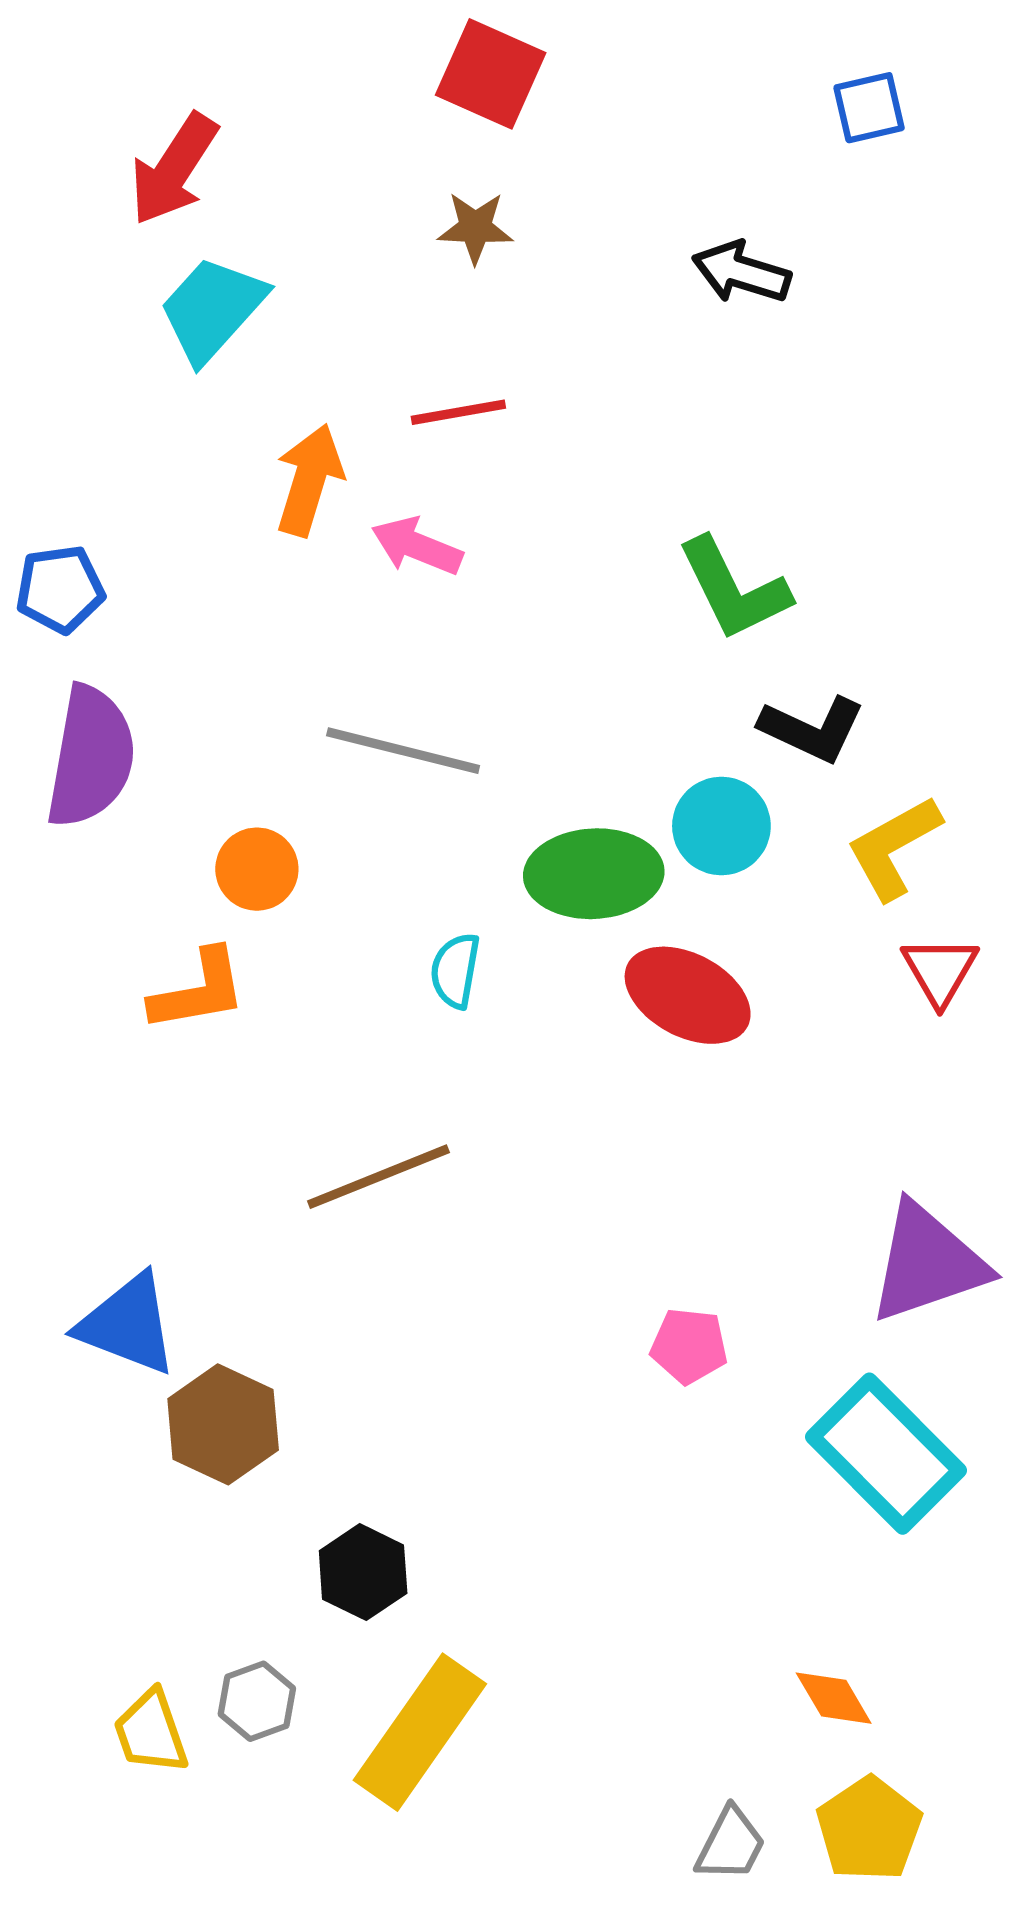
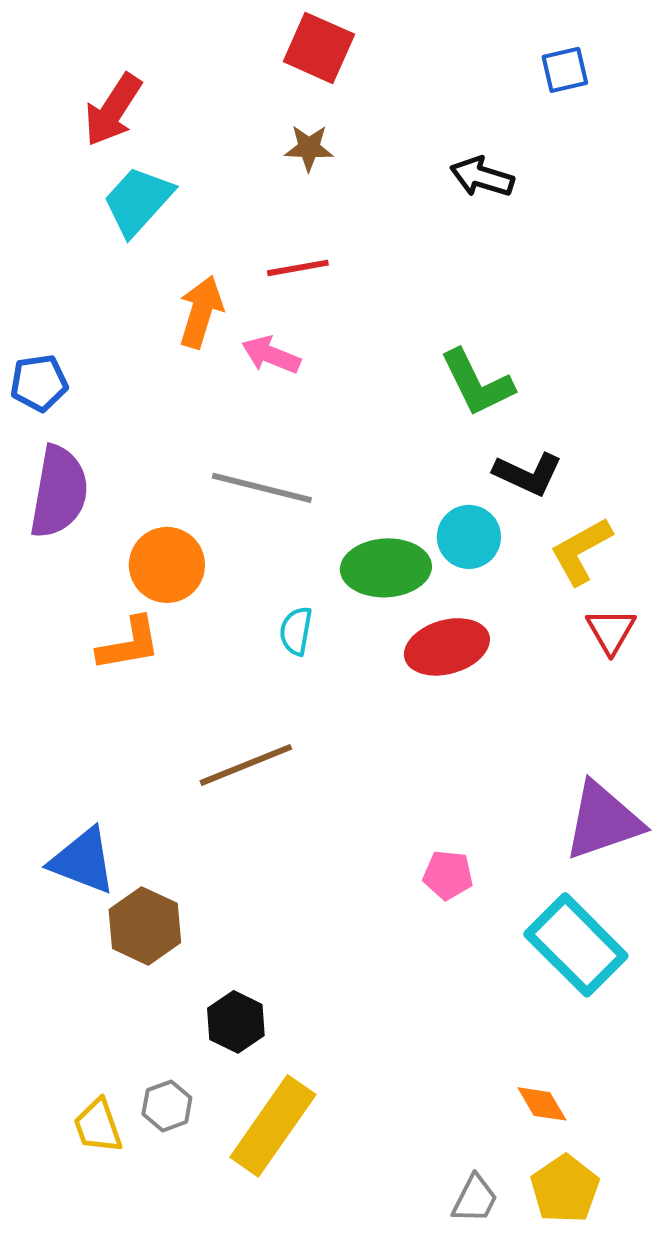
orange circle: (257, 869) -> (167, 565), size x1.4
red ellipse: (688, 995) -> (447, 647), turned -44

